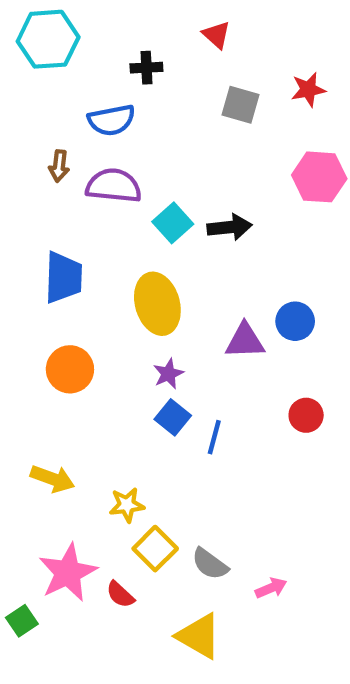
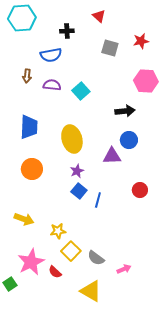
purple semicircle: (114, 186) -> (52, 85), size x0.7
cyan square: (173, 223) -> (81, 91), moved
black arrow: (230, 227) -> (125, 111), moved
blue circle: (295, 321) -> (129, 140), moved

